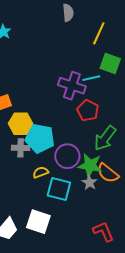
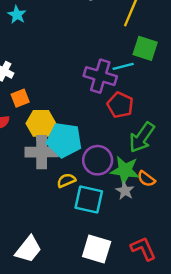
gray cross: (21, 148) -> (42, 152), size x1.5
orange semicircle: (108, 173) -> (146, 179), size x0.7
white square: (38, 222) -> (97, 249), moved

